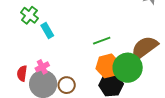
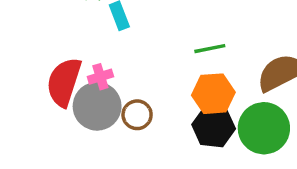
green circle: (128, 68) -> (264, 128), moved
red semicircle: (22, 73) -> (64, 82), size x1.8

